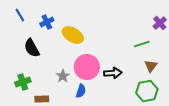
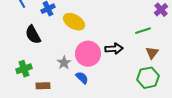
black arrow: (113, 73) -> (114, 49), moved
blue semicircle: (81, 91) -> (82, 78), turned -64

